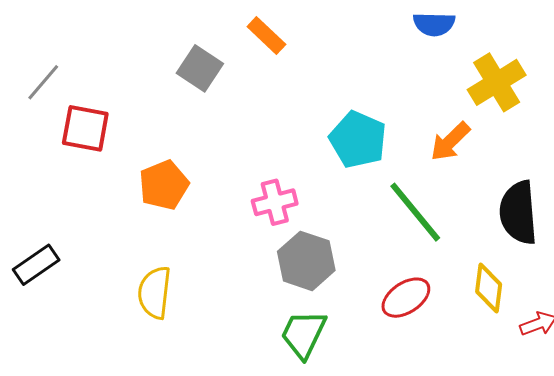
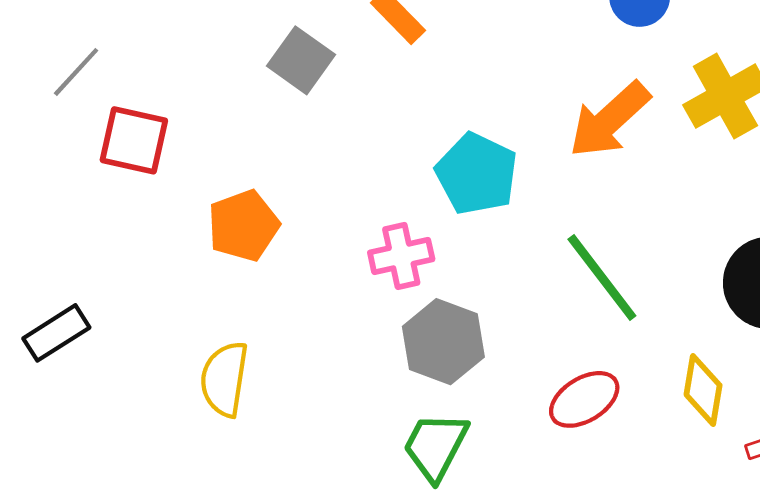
cyan pentagon: (358, 140) -> (477, 174), moved
orange arrow: (450, 142) -> (609, 120), moved, size x1.4

